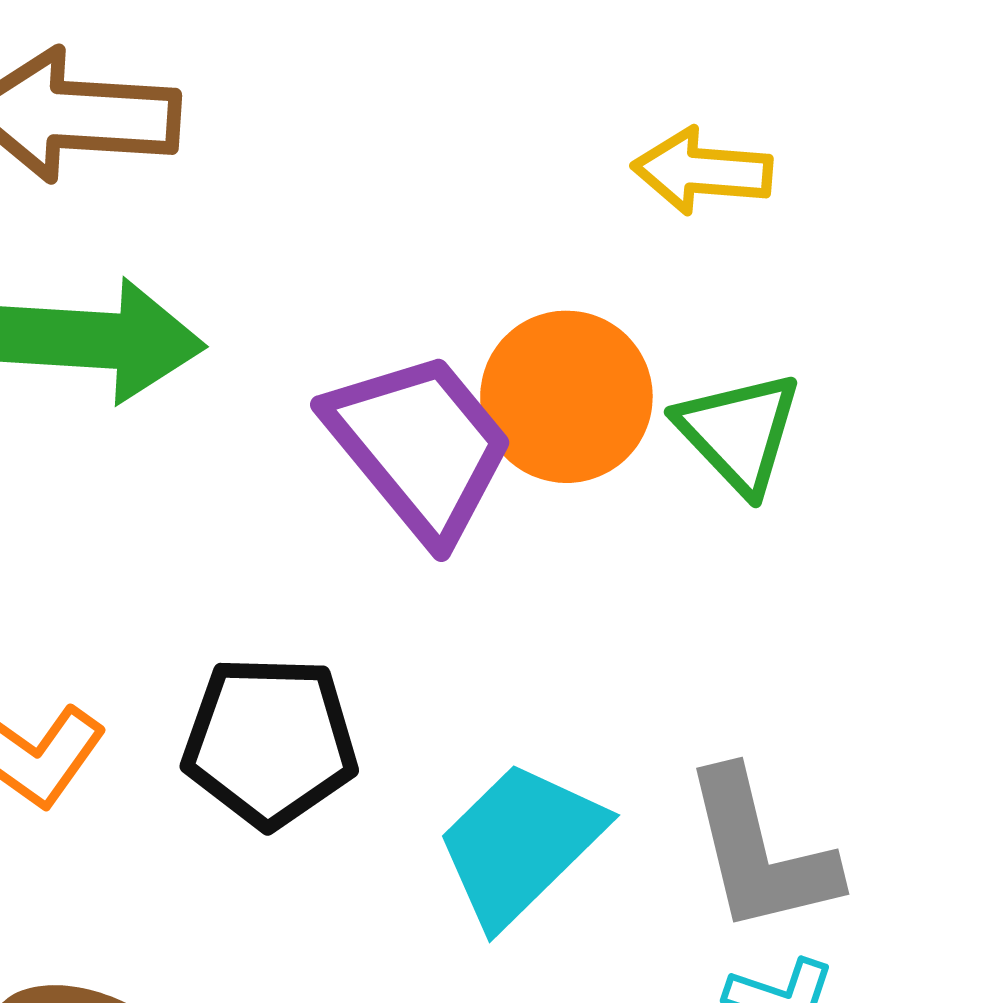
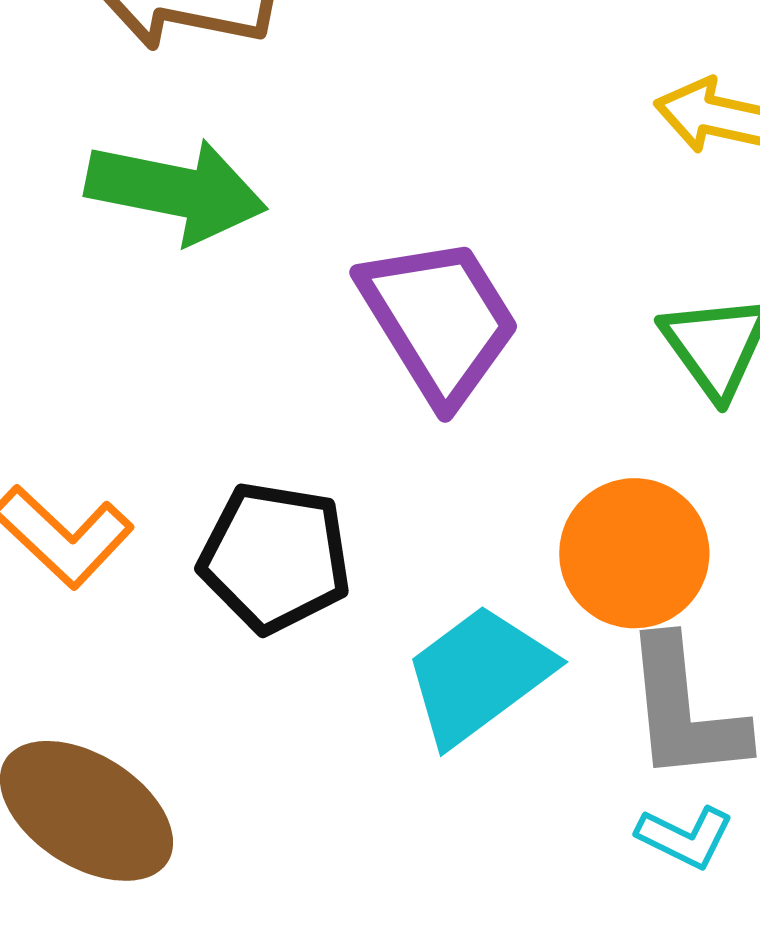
orange circle: (566, 397) -> (634, 553), moved

